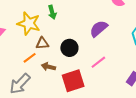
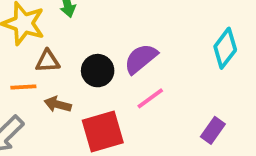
purple semicircle: (99, 29) -> (141, 59), moved
orange line: (30, 58) -> (23, 87), turned 32

